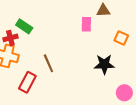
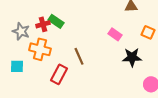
pink rectangle: (86, 24) -> (115, 34), moved, turned -56
red cross: (10, 38) -> (43, 24), moved

